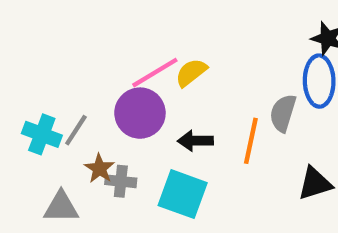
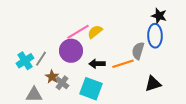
cyan cross: (42, 134) -> (25, 61), turned 36
orange line: (251, 141) -> (123, 64), turned 60
gray cross: (121, 181) -> (62, 83), turned 32

